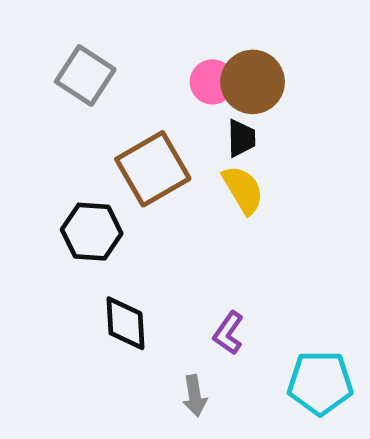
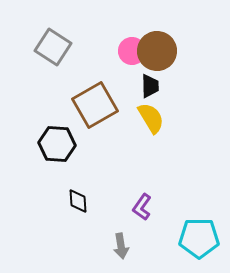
black diamond: (125, 323) -> (78, 201), size x0.7

